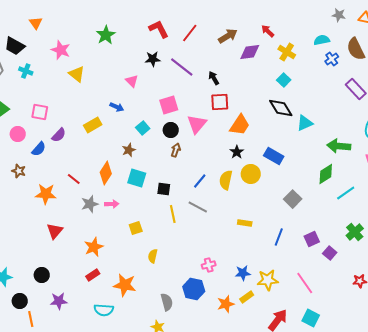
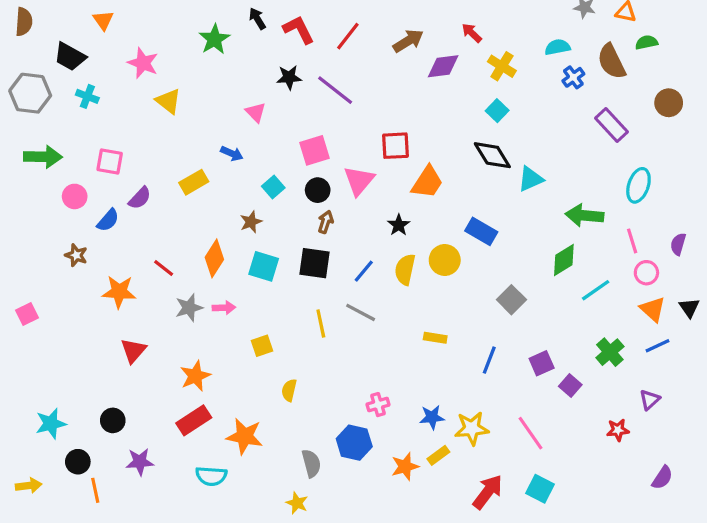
black arrow: (214, 78) -> (257, 19), moved
black star: (237, 152) -> (399, 225), moved
black square: (164, 189) -> (314, 263), moved, size x1.5
red rectangle: (93, 275) -> (194, 420), size x1.5

